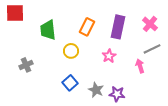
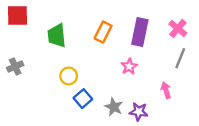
gray line: (152, 49) -> (180, 58), turned -42
yellow circle: (71, 51) -> (69, 76), moved
gray cross: (26, 65) -> (15, 66), moved
pink arrow: (140, 66) -> (166, 90), moved

